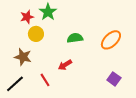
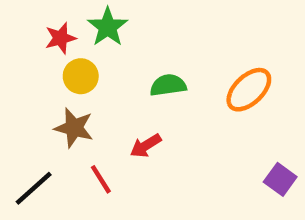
brown star: (23, 57) -> (74, 128), moved
purple square: (114, 79) -> (280, 179), moved

